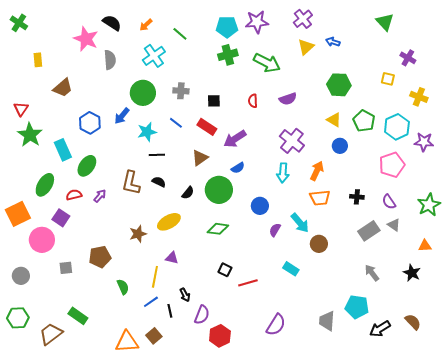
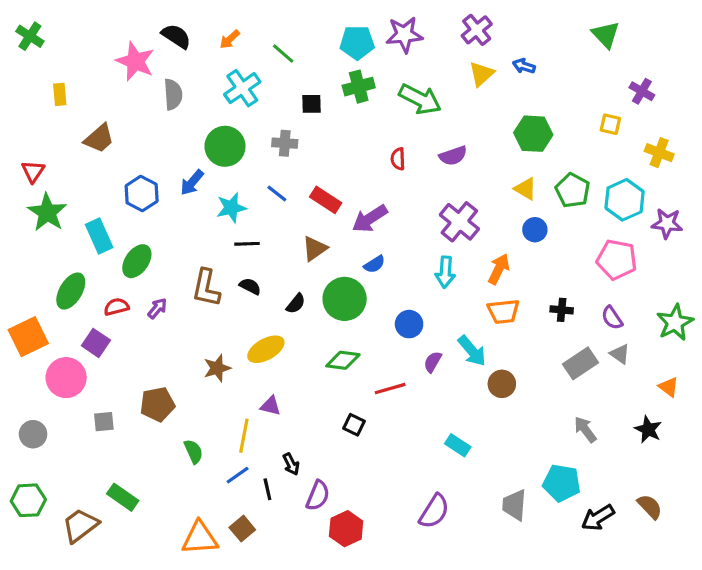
black square: (214, 101) -> (311, 104), moved
pink pentagon: (392, 165) -> (617, 260), turned 30
orange triangle: (425, 246) -> (669, 387), turned 40
cyan rectangle: (291, 269) -> (458, 445), moved
red line: (248, 283) -> (390, 389), moved

